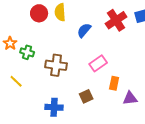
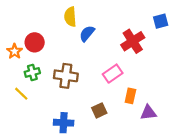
red circle: (39, 13) -> (35, 42), moved
red cross: (116, 20) -> (133, 41), moved
blue semicircle: (84, 30) -> (87, 33), moved
green cross: (27, 52) -> (32, 72), moved, turned -32

